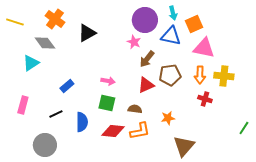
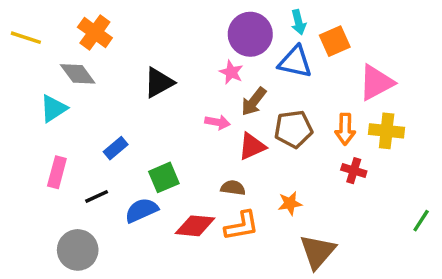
black triangle: (87, 33) -> (159, 83), moved
pink triangle: (204, 48) -> (376, 83), moved, turned -40
pink arrow: (108, 81) -> (217, 122), moved
green square: (107, 103) -> (164, 177), moved, turned -36
pink rectangle: (23, 105) -> (57, 172), moved
blue semicircle: (82, 122) -> (142, 210), turned -114

